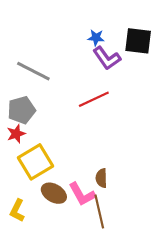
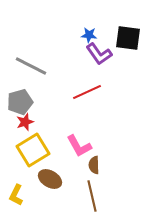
red star: (16, 134) -> (25, 122), moved
pink L-shape: (82, 194) -> (79, 146), moved

